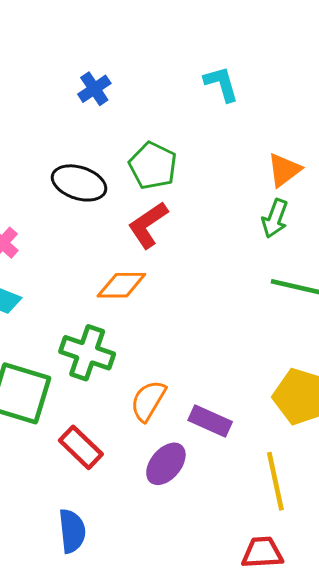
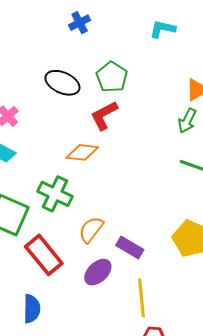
cyan L-shape: (221, 84) -> (163, 29), turned -68
red rectangle: (81, 447) -> (44, 255), size x1.4
yellow line: (275, 481) -> (142, 298), moved

